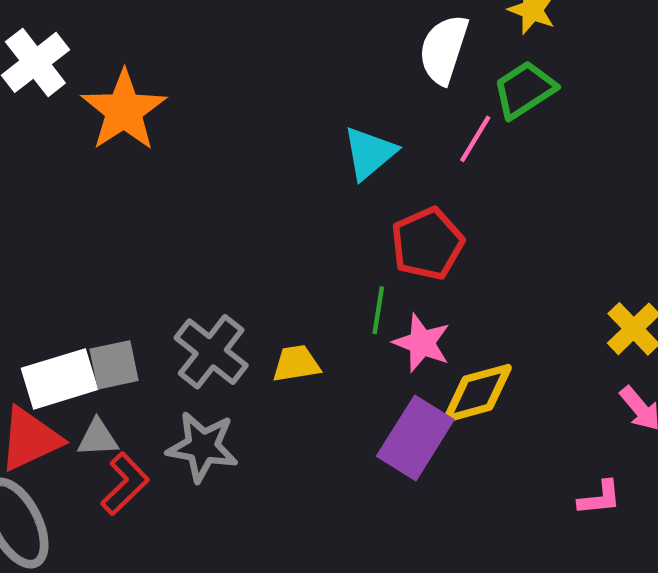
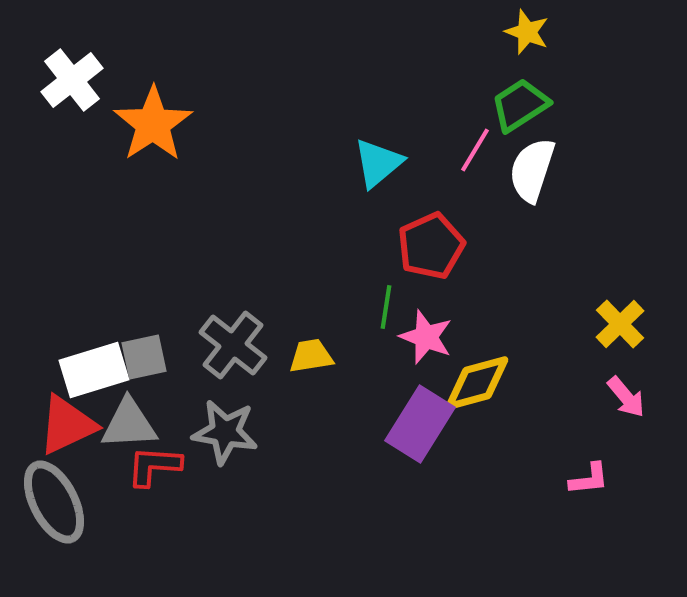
white semicircle: (444, 49) -> (532, 170), moved
gray triangle: (98, 438) -> (129, 424), size x1.5
red L-shape: (125, 484) -> (154, 466), turned -132

